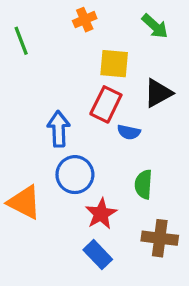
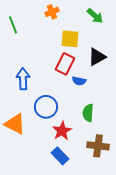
blue arrow: (59, 129) -> (23, 79), moved

